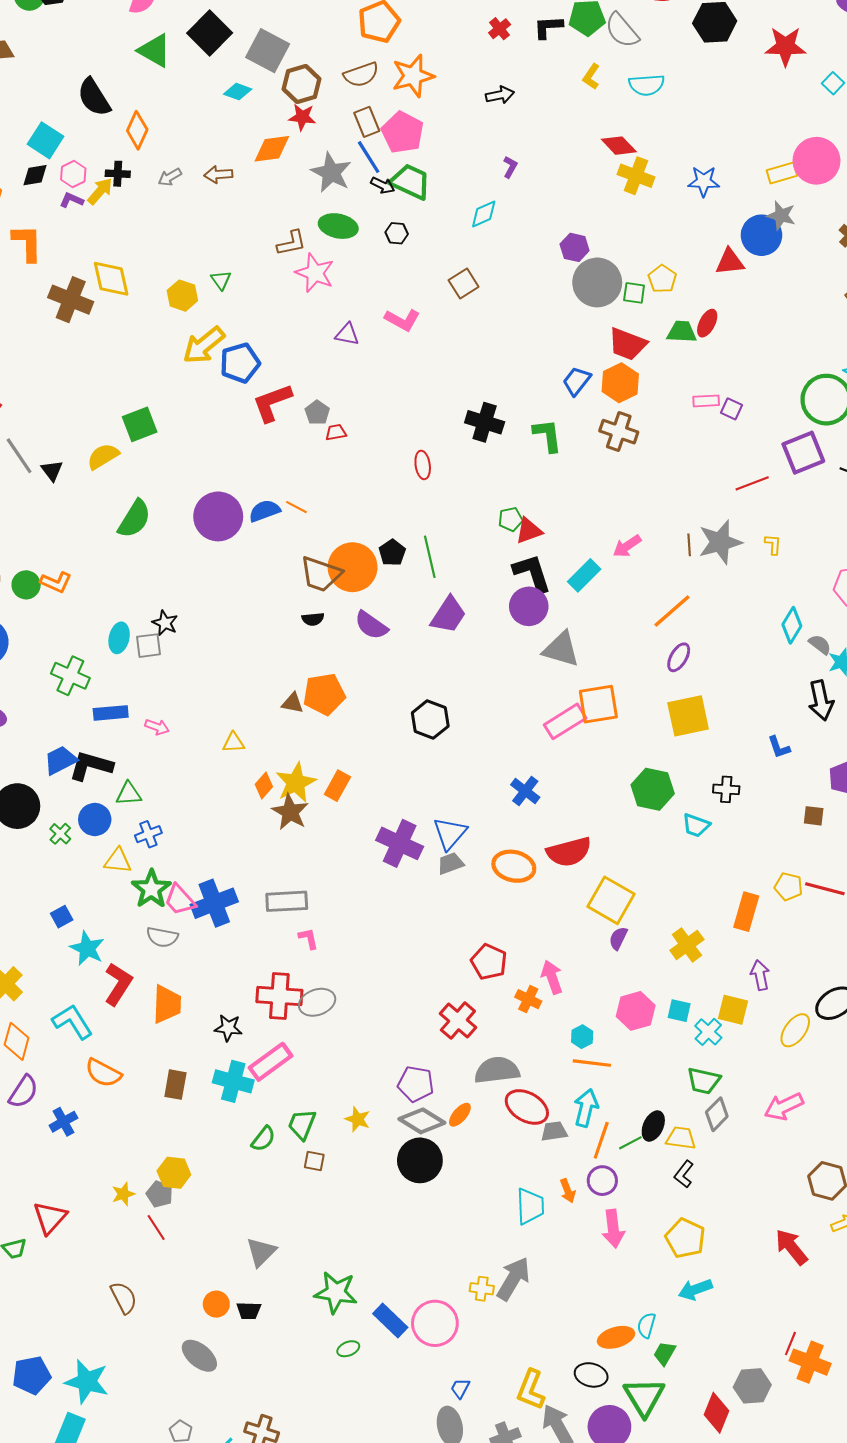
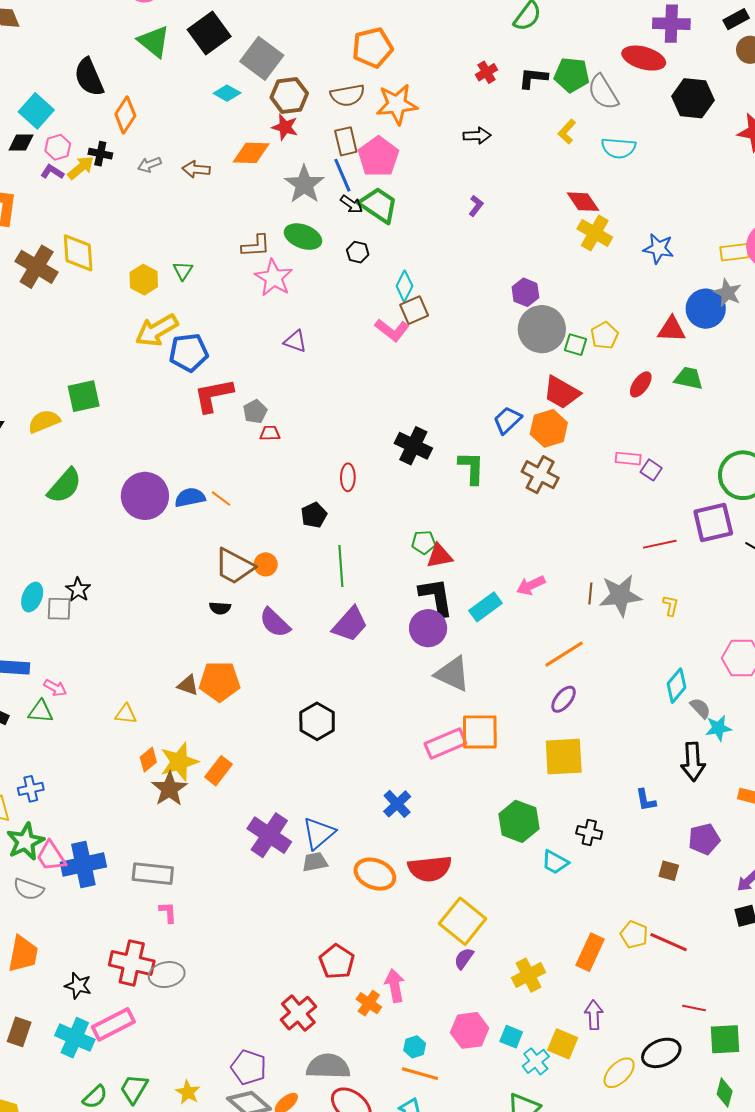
cyan diamond: (484, 214) -> (404, 286), moved, turned -48
pink L-shape: (402, 320) -> (392, 330), moved
green trapezoid: (682, 332) -> (689, 378), moved
black pentagon: (392, 553) -> (314, 515), moved
orange circle: (353, 567) -> (266, 564), size x0.5
green triangle: (129, 794) -> (41, 711), moved

